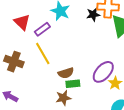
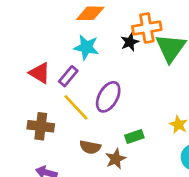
purple ellipse: (103, 72) -> (108, 97), moved
brown semicircle: (66, 73) -> (90, 147), moved, turned 42
green rectangle: (73, 84) -> (134, 137), moved

